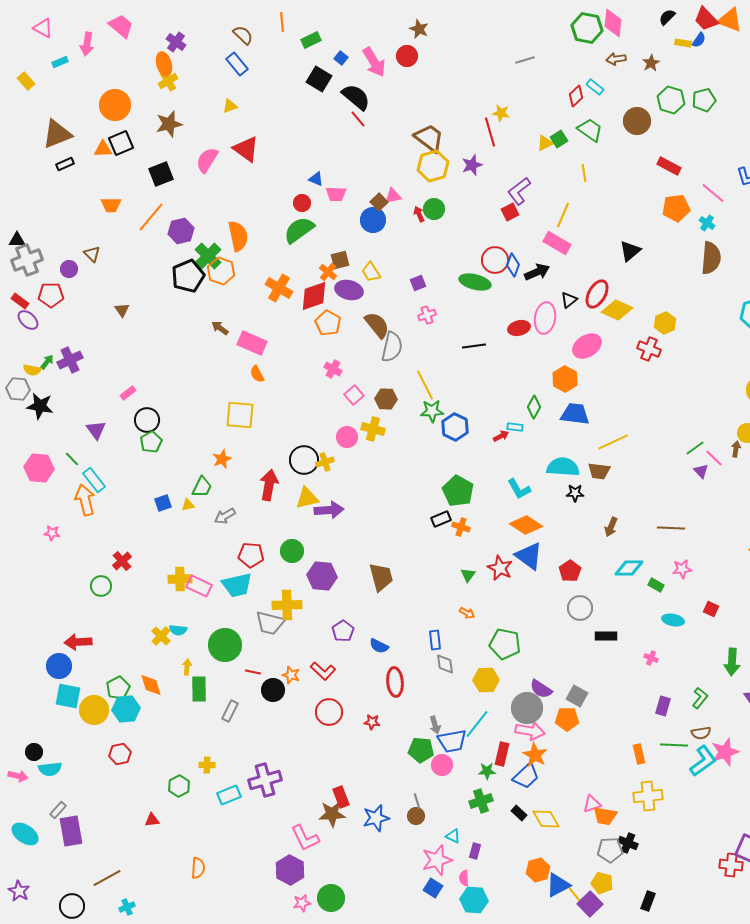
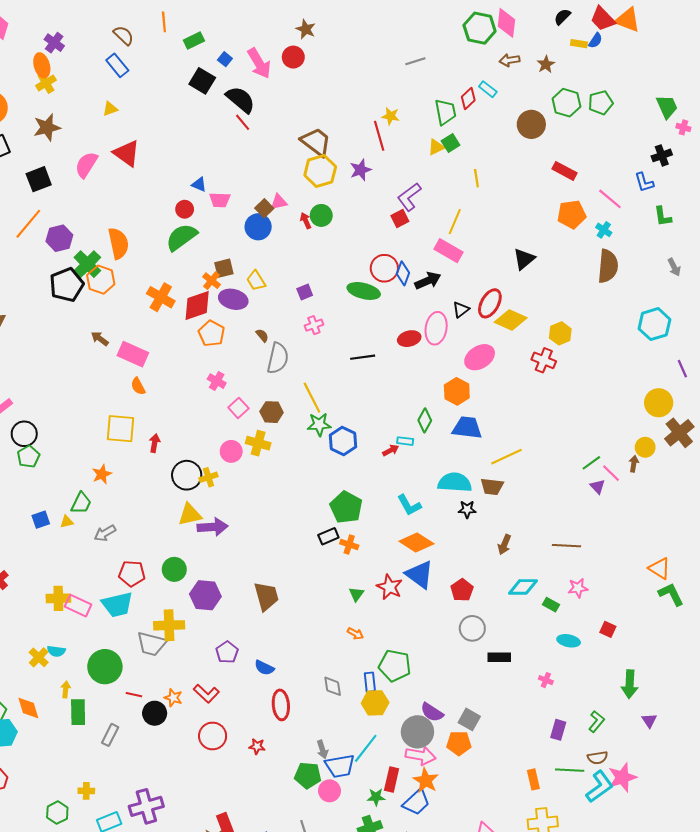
green trapezoid: (590, 130) -> (445, 112), moved, turned 44
brown semicircle: (377, 325) -> (262, 335), size x0.5
red arrow: (269, 485) -> (155, 443), moved, size x0.6
blue rectangle: (435, 640) -> (370, 682), moved

